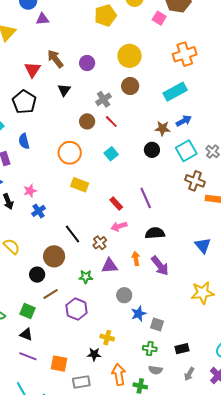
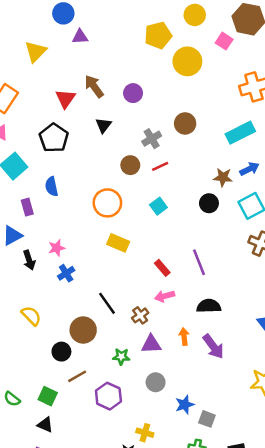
yellow circle: (130, 56) -> (187, 61), moved
red line: (111, 122) -> (160, 166), turned -72
gray circle: (124, 295) -> (156, 382), moved

